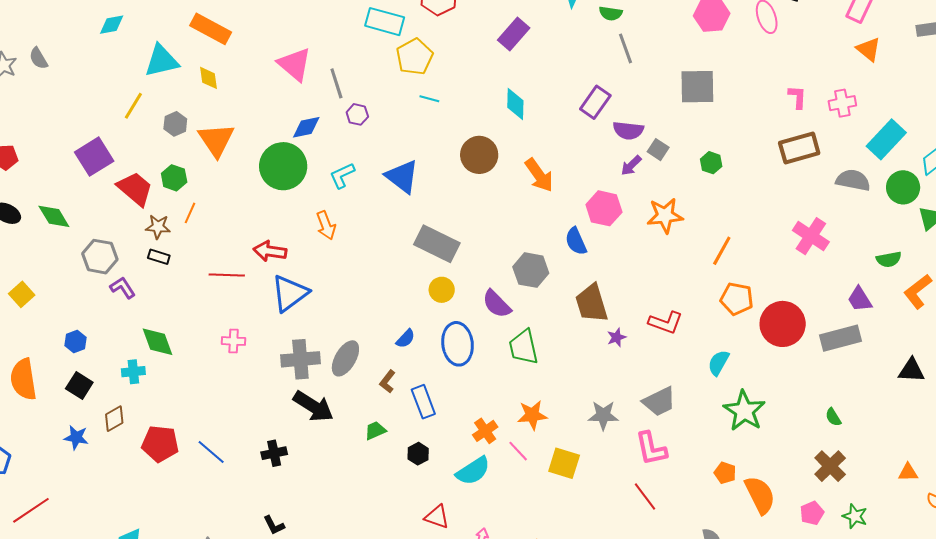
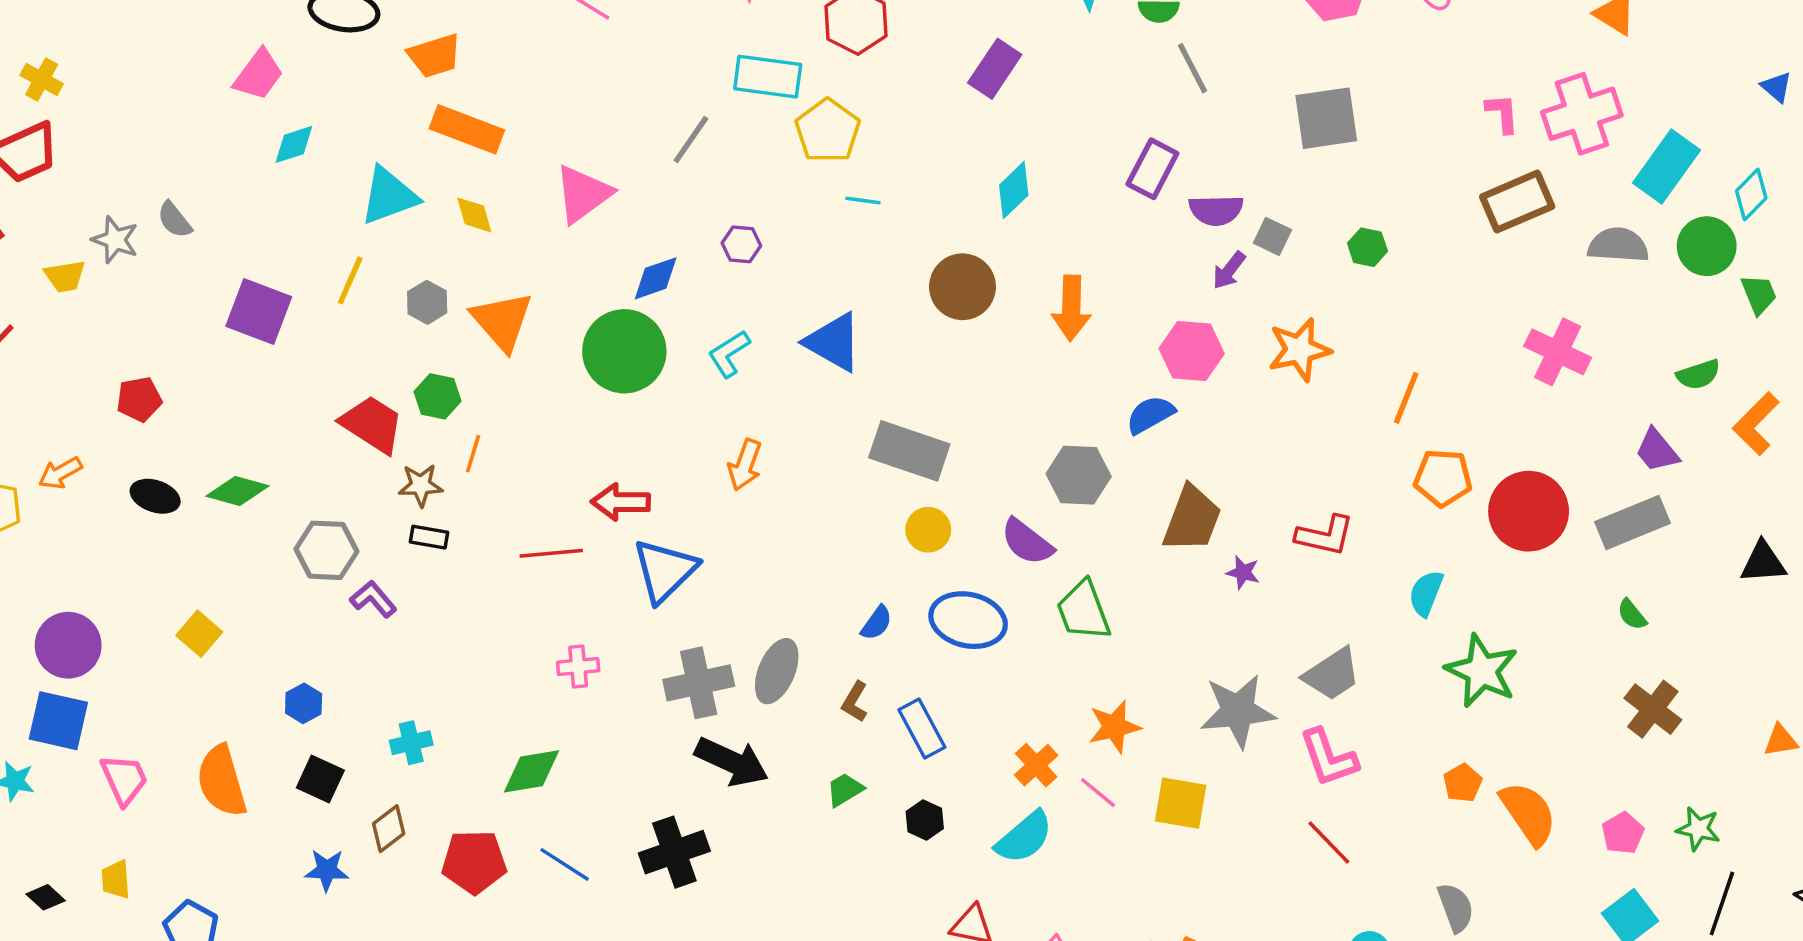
pink triangle: (294, 64) -> (583, 194), moved, turned 51
gray line: (336, 83) -> (691, 139), moved, turned 60
pink cross: (842, 103) -> (1582, 114), size x1.6
cyan diamond: (515, 104) -> (1014, 190), turned 52
purple square: (94, 157) -> (259, 312), moved, turned -30
orange arrow: (539, 175) -> (1071, 308), turned 45
green diamond: (54, 216) -> (238, 491), turned -36
orange arrow: (326, 225) -> (745, 465), moved, turned 48
blue semicircle: (576, 241) -> (1150, 415), turned 92
brown trapezoid: (592, 303) -> (1192, 519), turned -135
purple star: (617, 337) -> (1243, 572), turned -30
green diamond: (158, 342) -> (531, 771), moved, turned -72
blue ellipse: (458, 344) -> (968, 620), turned -63
gray star: (603, 415) -> (1238, 711), size x1.4
green semicircle: (833, 417) -> (1632, 615), moved
black cross: (274, 453) -> (674, 852), size x1.5
brown cross: (830, 466) -> (1653, 709), moved
orange pentagon: (725, 473) -> (1463, 783), turned 30

